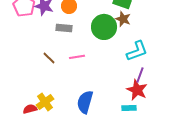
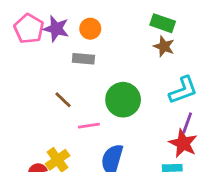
green circle: (104, 27) -> (123, 100), moved
pink line: (77, 57) -> (89, 126), moved

